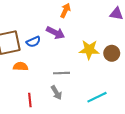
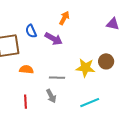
blue semicircle: (33, 42) -> (31, 31), moved, turned 88
yellow star: (89, 50) -> (85, 68), moved
orange semicircle: (21, 66) -> (26, 69), moved

